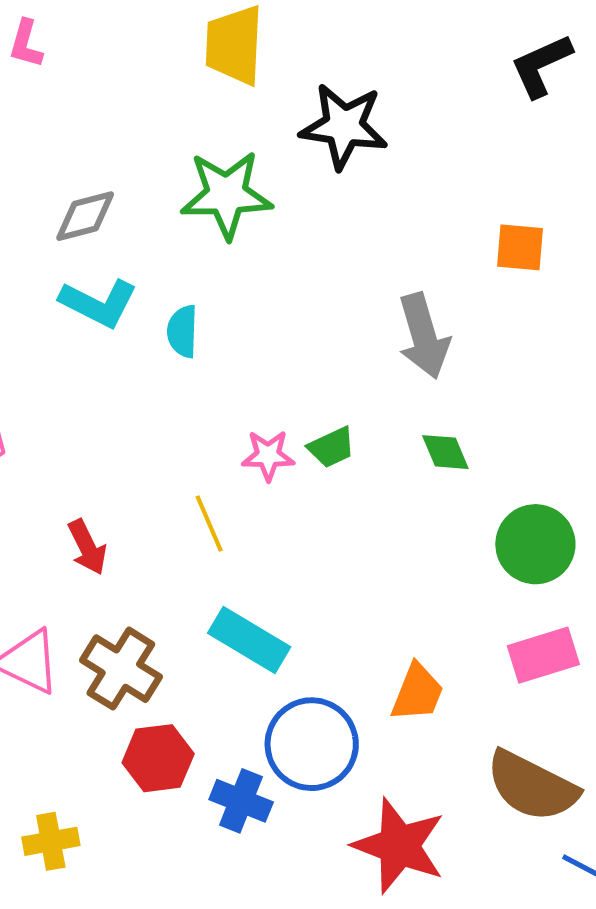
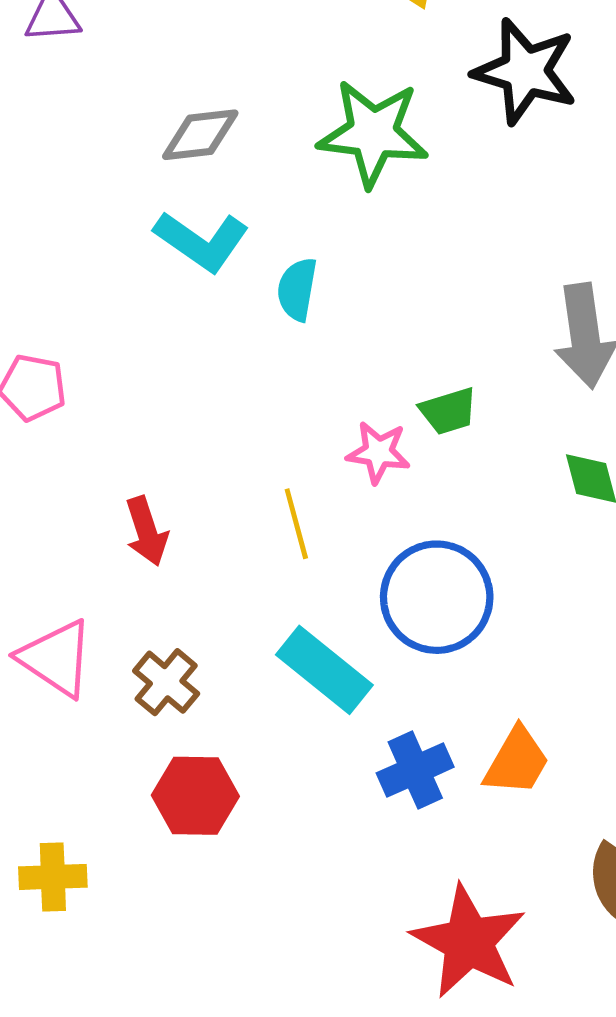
green trapezoid: (332, 447) -> (448, 411), moved
brown cross: (121, 669) -> (166, 682), size x0.7
blue circle: (312, 744) -> (437, 597), moved
blue cross: (241, 801) -> (415, 770), moved, turned 36

